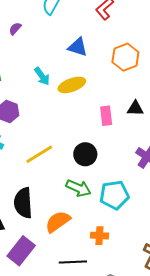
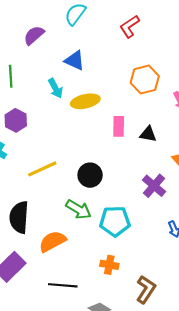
purple semicircle: (15, 29) -> (34, 35), size x1.5
blue triangle: (78, 47) -> (75, 60), moved
pink rectangle: (106, 116) -> (119, 126), moved
orange cross: (99, 236) -> (109, 265), moved

